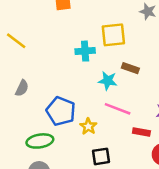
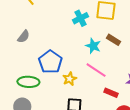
cyan cross: (85, 51) -> (80, 18), turned -35

